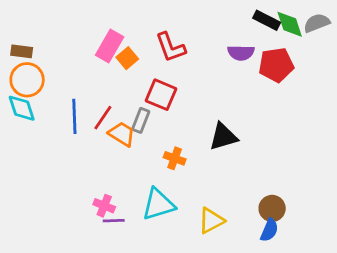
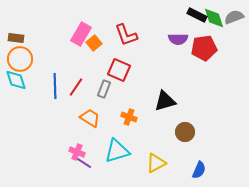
orange trapezoid: (122, 134) -> (90, 118), moved
brown circle: (272, 208) -> (185, 132), moved
purple line: (114, 221) -> (84, 163), turned 35

